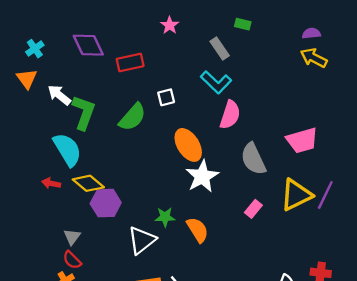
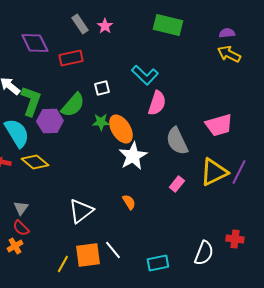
green rectangle: (243, 24) -> (168, 25), size x2.0
gray rectangle: (220, 49) -> (80, 24), moved
purple hexagon: (106, 203) -> (50, 121), moved
green star: (165, 217) -> (101, 122), moved
orange semicircle: (198, 230) -> (129, 202), size x0.7

